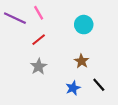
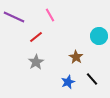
pink line: (39, 13) -> (50, 15), moved
cyan circle: (84, 25) -> (99, 36), moved

